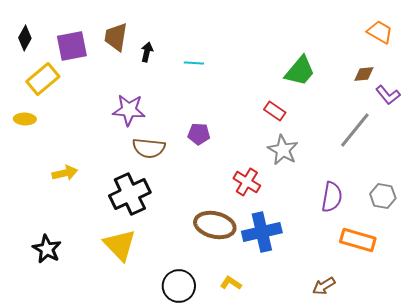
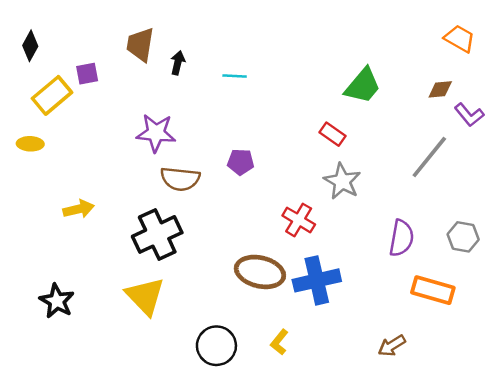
purple square: (72, 46) -> (87, 74), moved, size x0.6
yellow L-shape: (231, 283) -> (279, 342), turned -85

